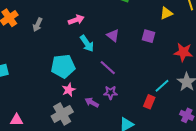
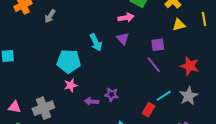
pink arrow: (76, 20) -> (126, 18), moved
purple square: (148, 36) -> (158, 45), turned -32
purple line: (108, 68) -> (154, 65), moved
purple arrow: (92, 102) -> (92, 101), turned -32
gray cross: (62, 114) -> (43, 108), moved

